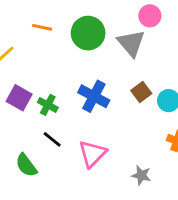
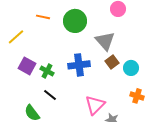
gray triangle: (131, 43) -> (105, 41), moved
blue cross: (94, 96) -> (79, 65), turned -35
pink triangle: (92, 154) -> (95, 105), moved

